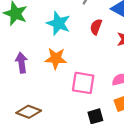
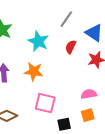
pink square: (83, 83) -> (45, 103), moved

